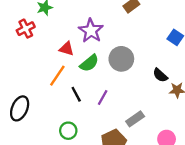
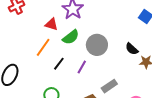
gray circle: (121, 59) -> (97, 45), moved
black line: (76, 94) -> (59, 64), turned 64

